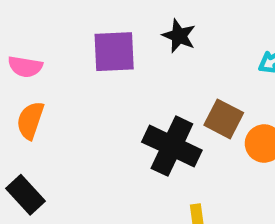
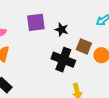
black star: (179, 36) -> (62, 30), moved

